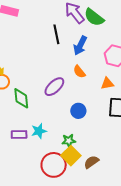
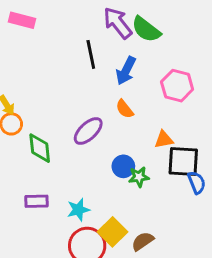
orange triangle: (107, 83) -> (164, 140), moved
cyan star: (39, 131) -> (78, 210), moved
green star: (69, 141) -> (139, 177), moved

